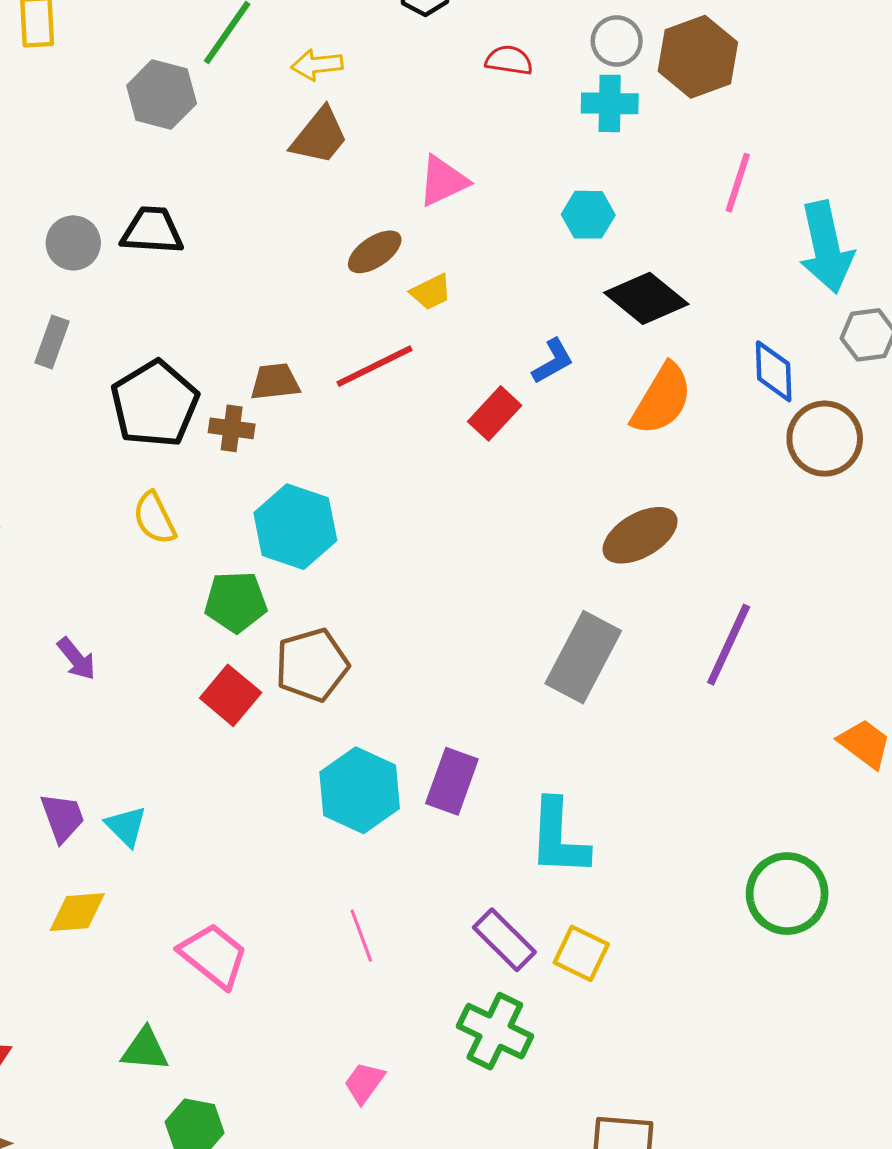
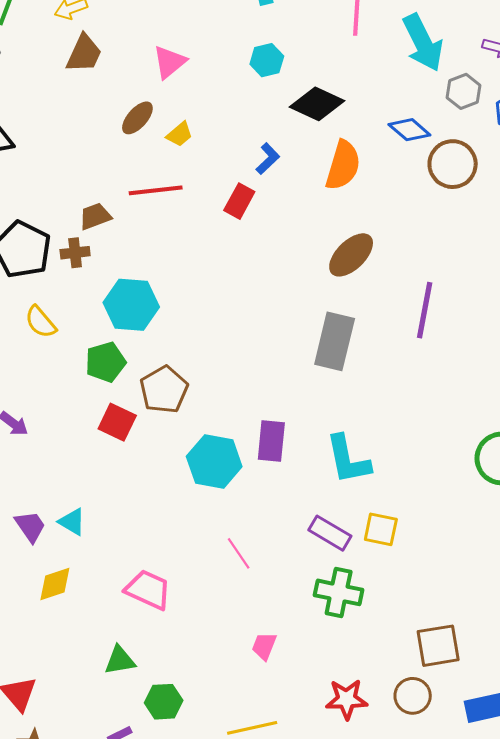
red line: (374, 366) -> (156, 190), turned 34
blue diamond: (774, 371) -> (409, 130), turned -33

